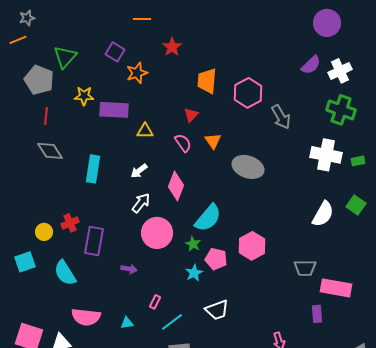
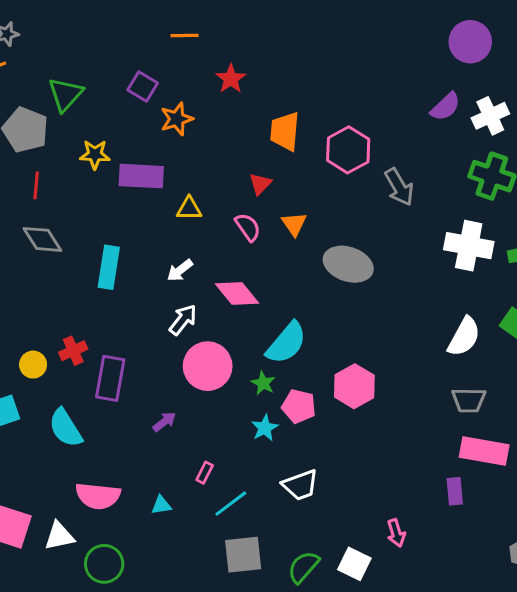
pink diamond: (176, 186) -> (237, 294), turned -60
gray trapezoid: (305, 268) -> (469, 400), moved
purple arrow: (129, 269) -> (164, 422), turned -49

